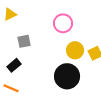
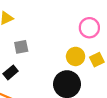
pink circle: (63, 23) -> (89, 28), moved

